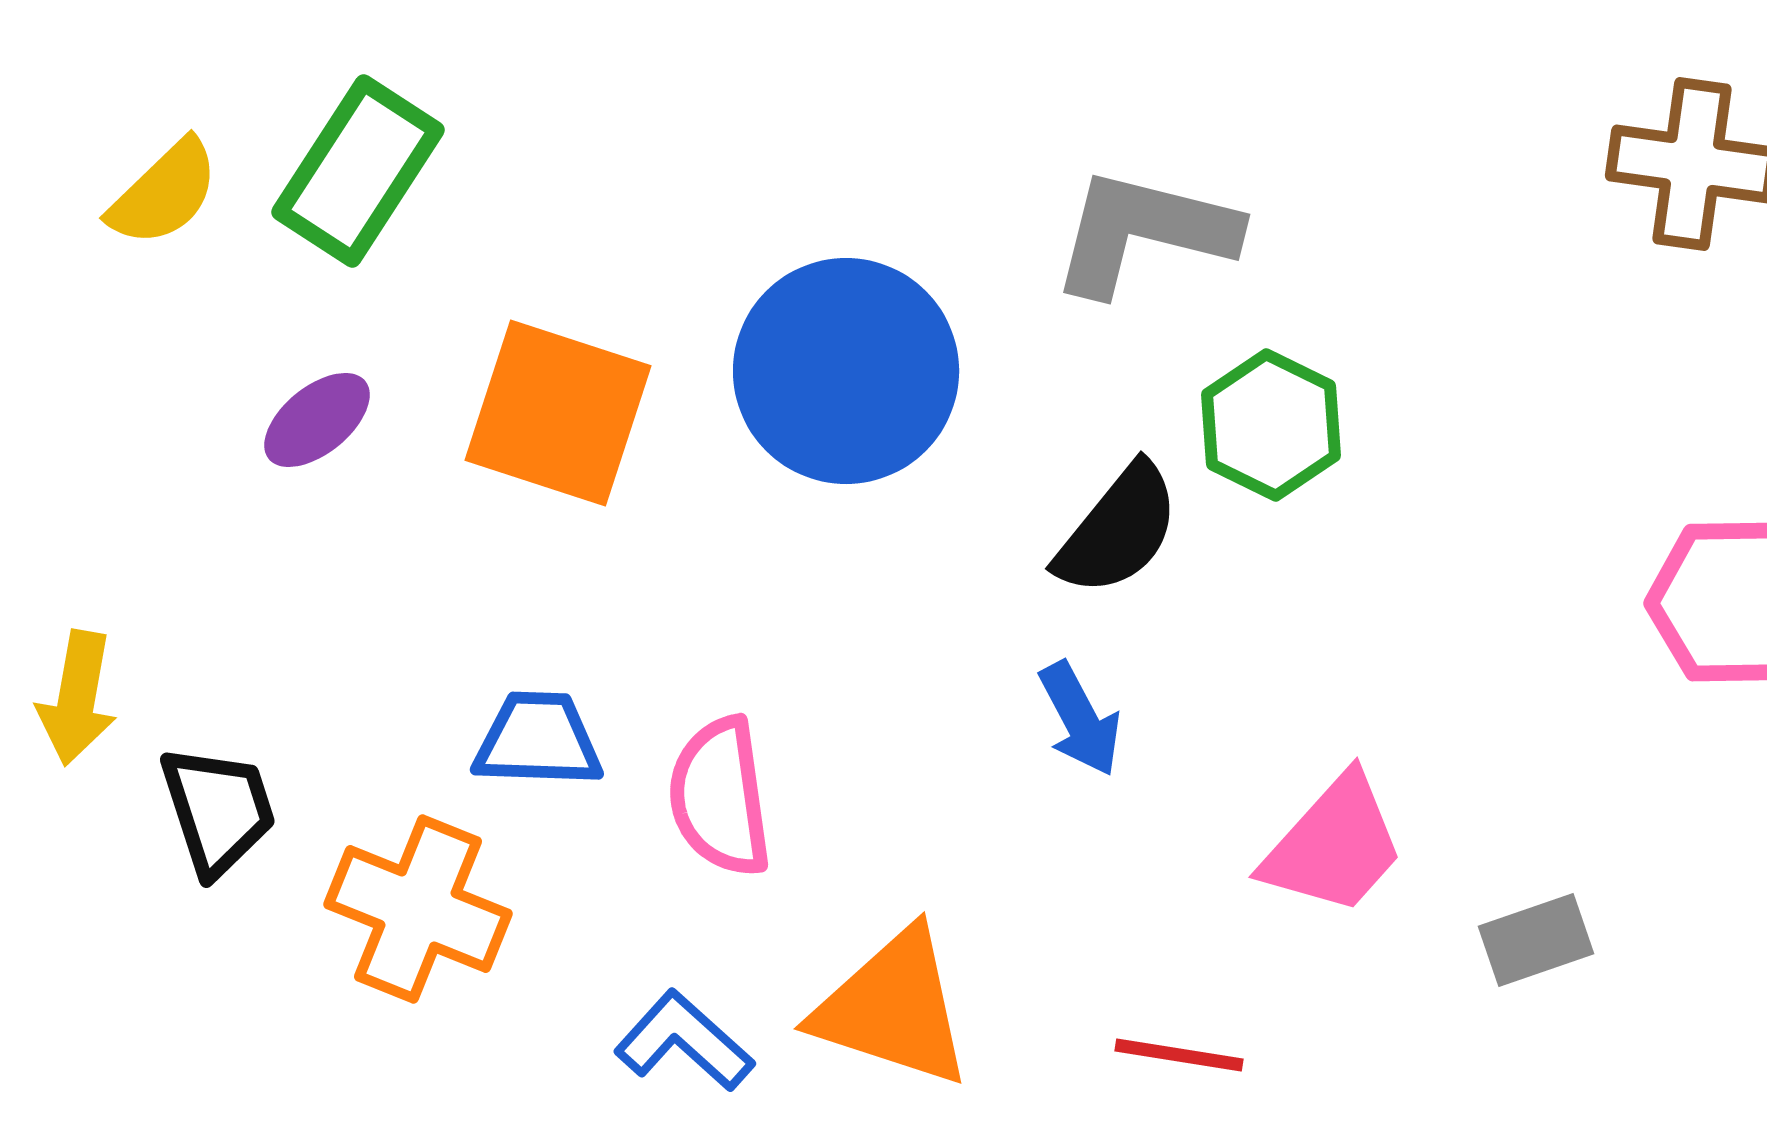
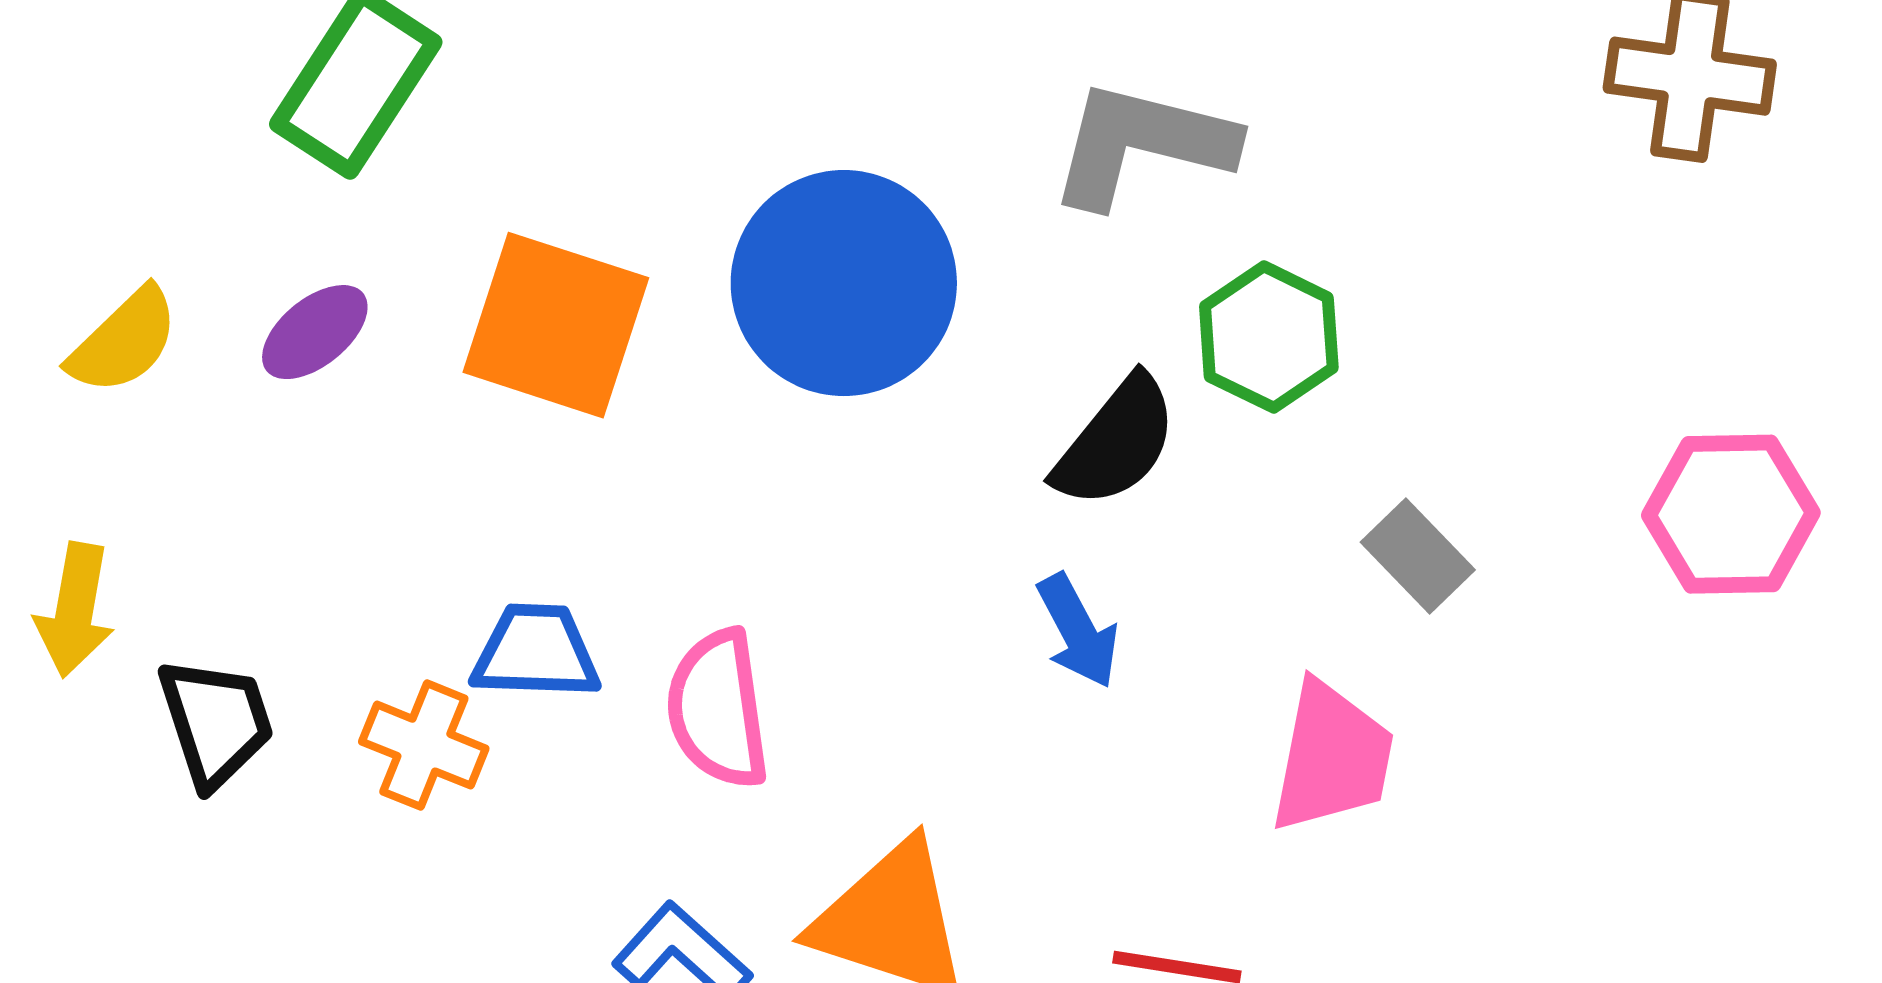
yellow semicircle: (164, 193) -> (124, 341), moved
pink trapezoid: (1334, 845) -> (1332, 757), turned -31
orange cross: (418, 909) -> (424, 745), moved, size x0.7
gray rectangle: (1536, 940) -> (1418, 556), moved, turned 65

